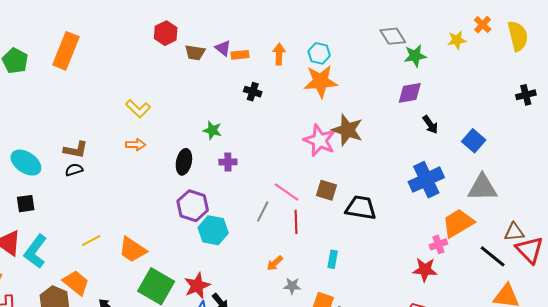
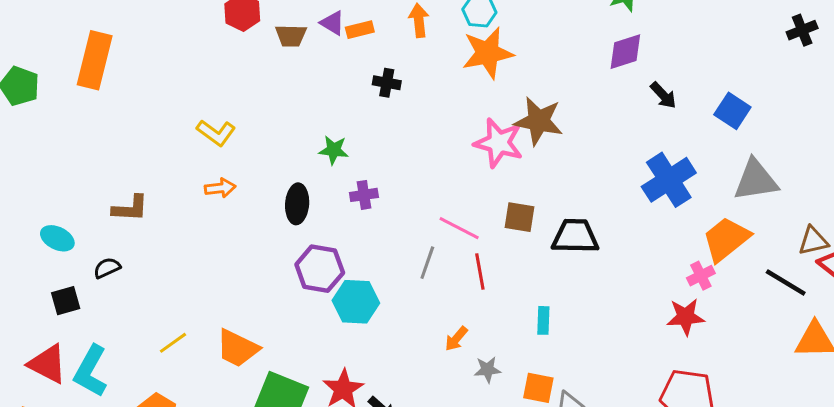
cyan ellipse: (26, 163) -> (57, 238), size x0.7
black semicircle: (74, 170) -> (107, 268), moved

